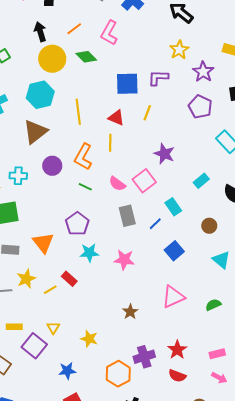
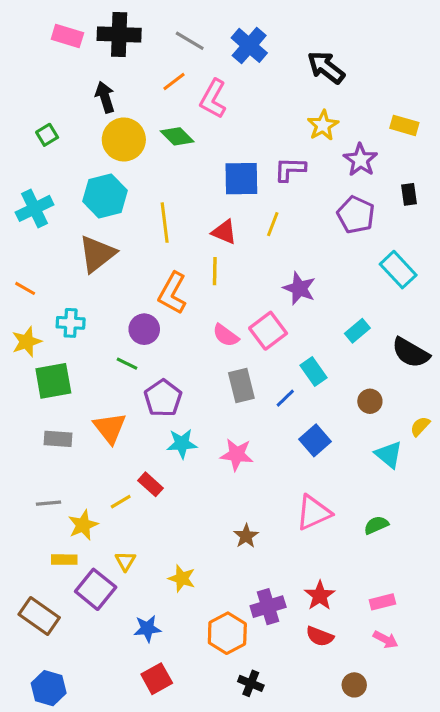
orange line: (74, 29) -> (174, 82), moved
purple circle: (52, 166) -> (144, 329), moved
green line: (85, 187) -> (127, 364), moved
yellow star: (26, 279) -> (83, 525), moved

